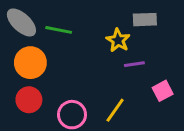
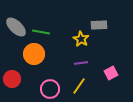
orange circle: (30, 63) -> (34, 54), moved
purple line: (134, 64) -> (81, 63), moved
red circle: (29, 100) -> (12, 79), moved

